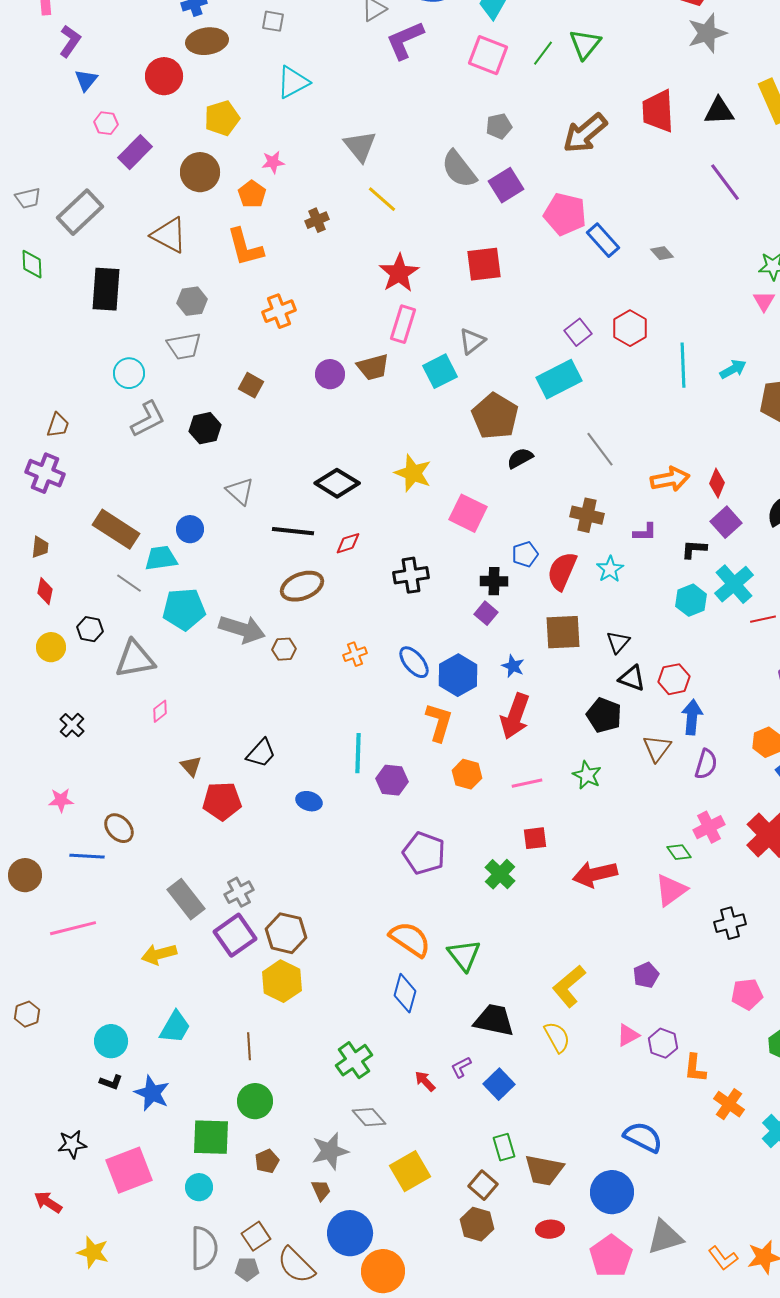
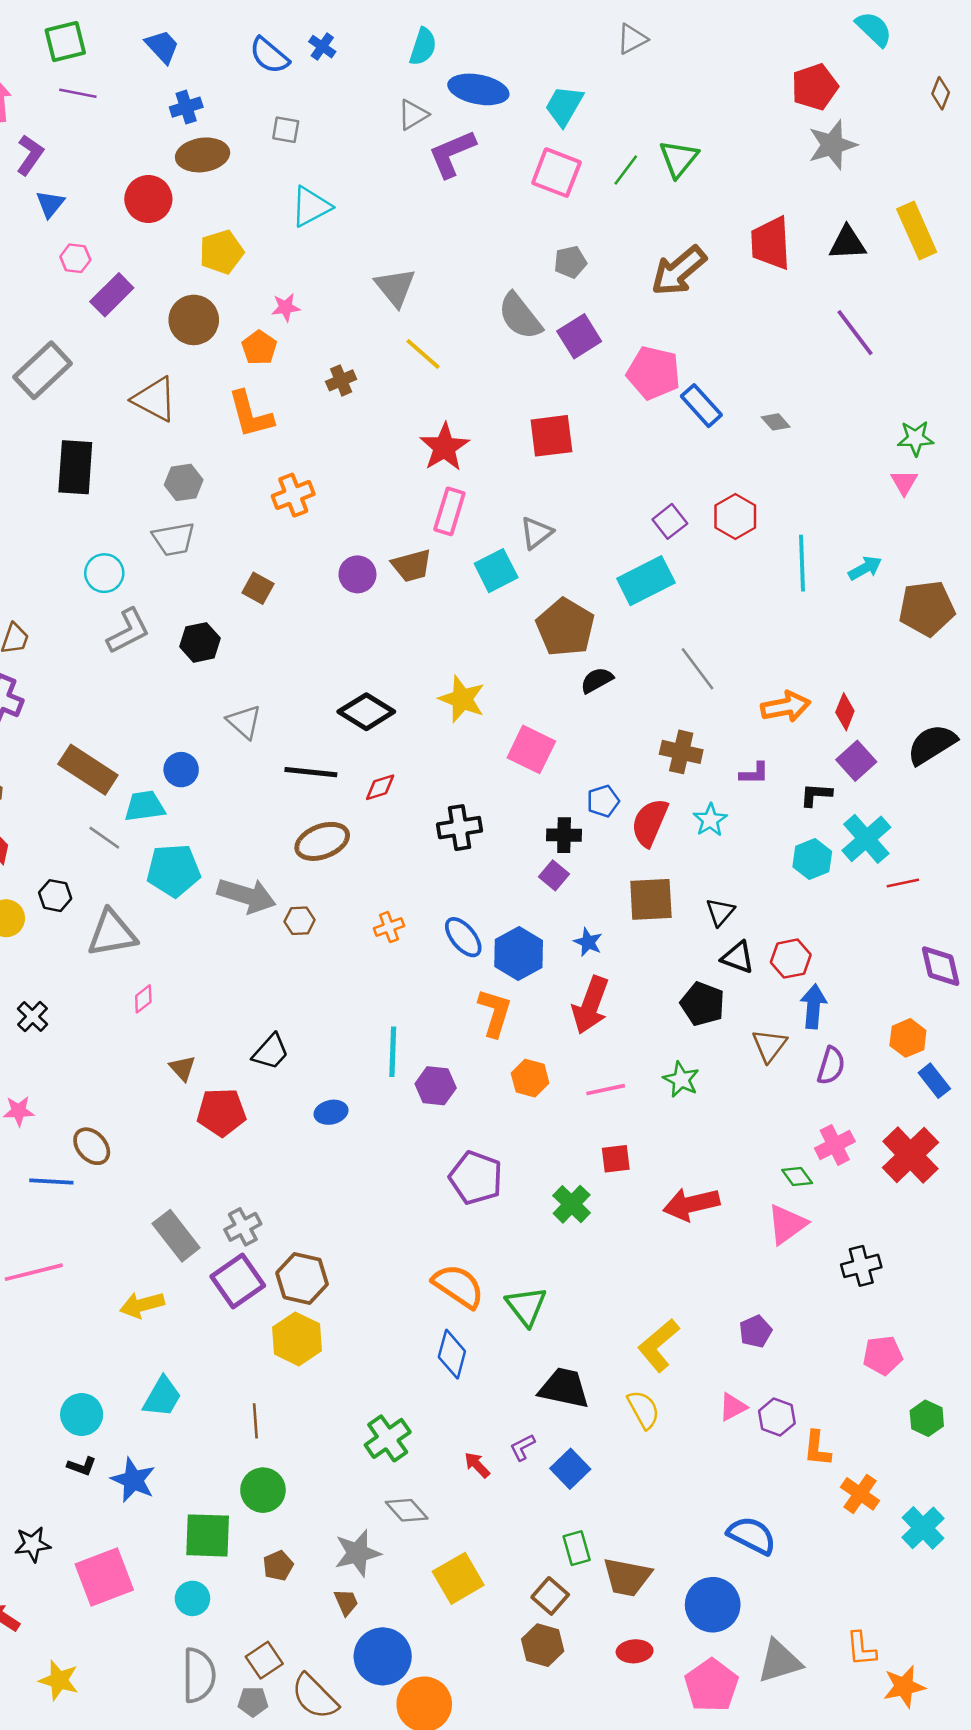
blue ellipse: (309, 801) -> (331, 1112), turned -30
orange L-shape: (723, 1258) -> (861, 1649), moved, turned 32

